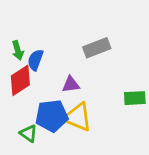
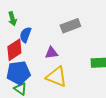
green arrow: (18, 50) -> (12, 19), moved
blue pentagon: (52, 116) -> (18, 73), moved

